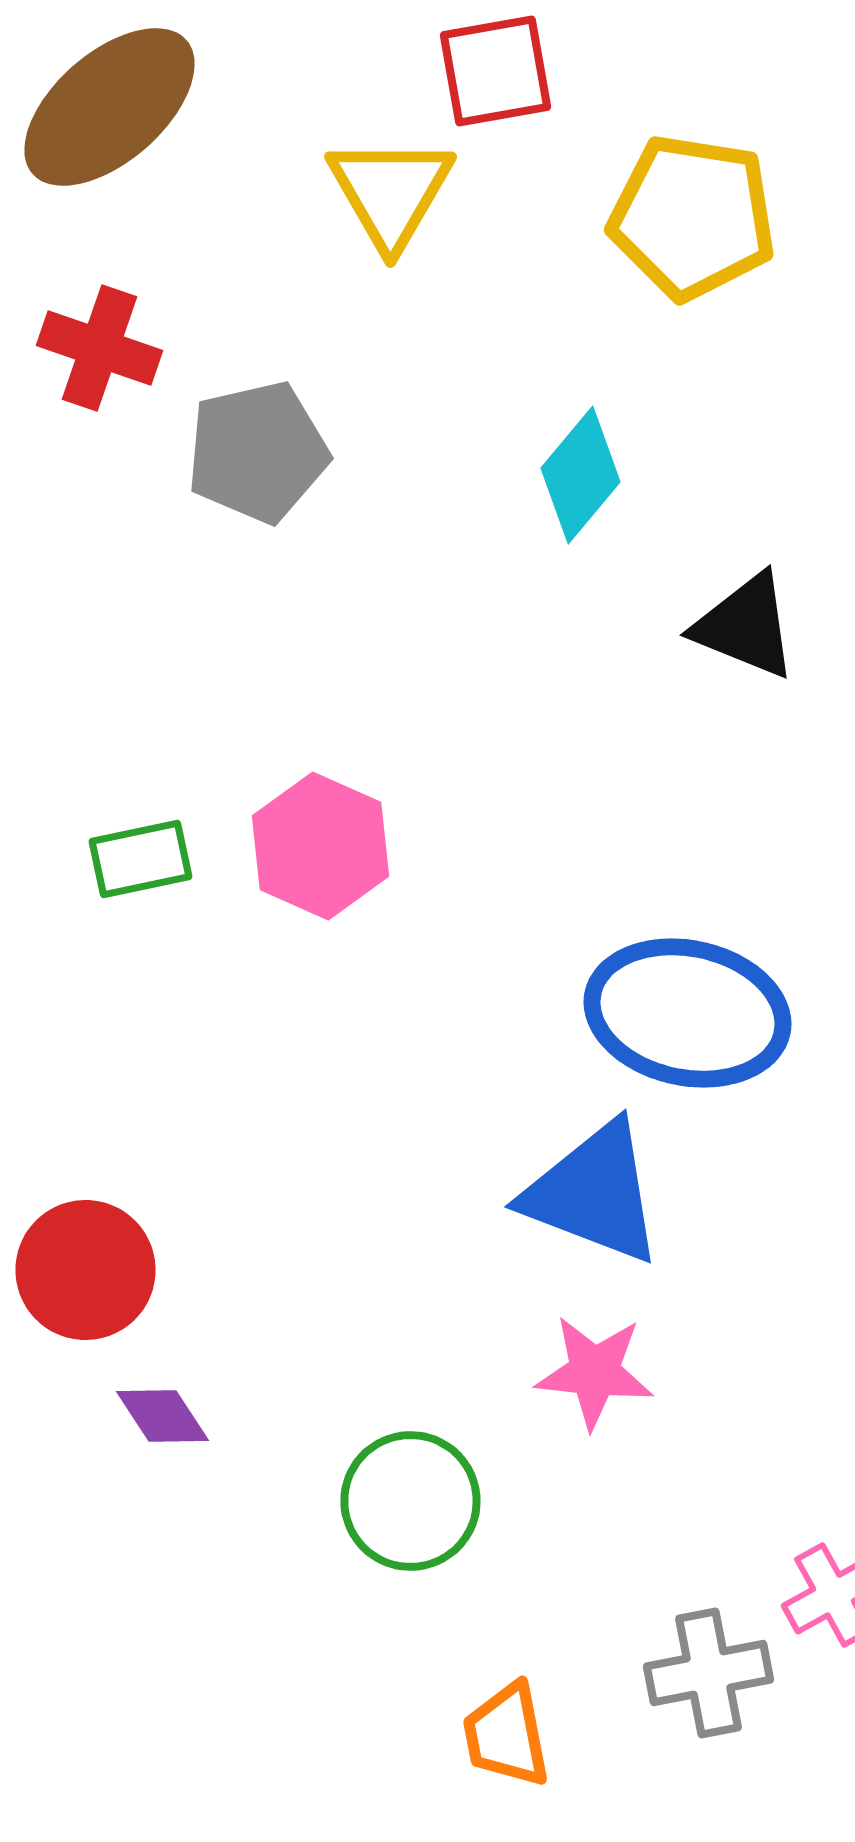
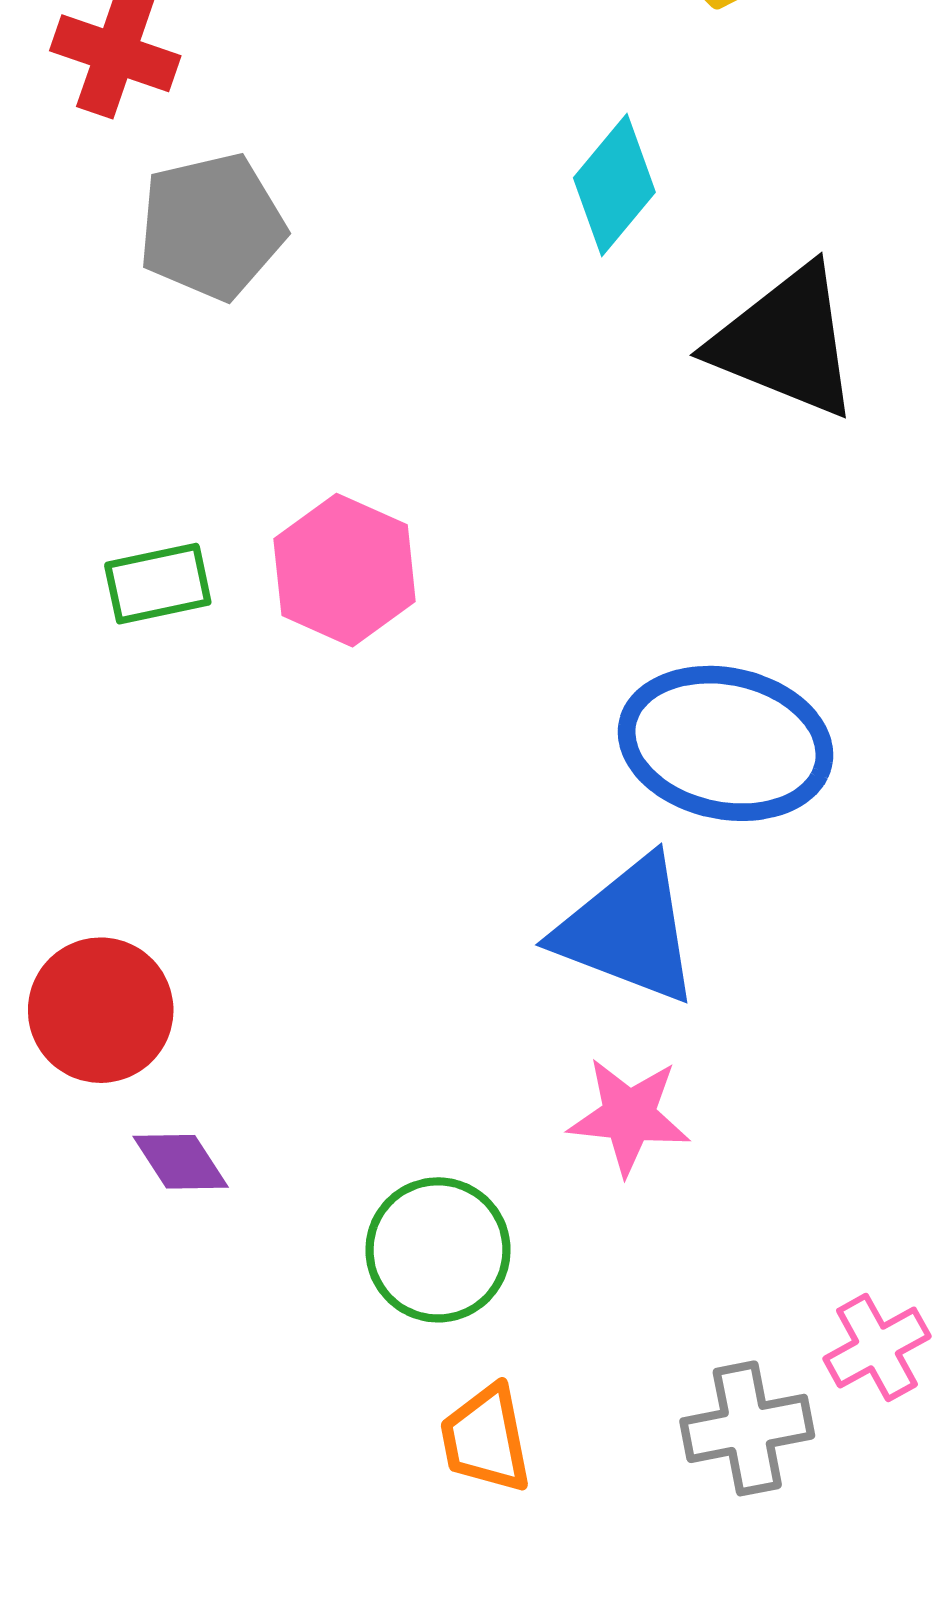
gray pentagon: (257, 452) -> (212, 227), moved
black triangle: (745, 626) -> (786, 342), size x1.4
orange trapezoid: (506, 1735) -> (486, 1439), moved

